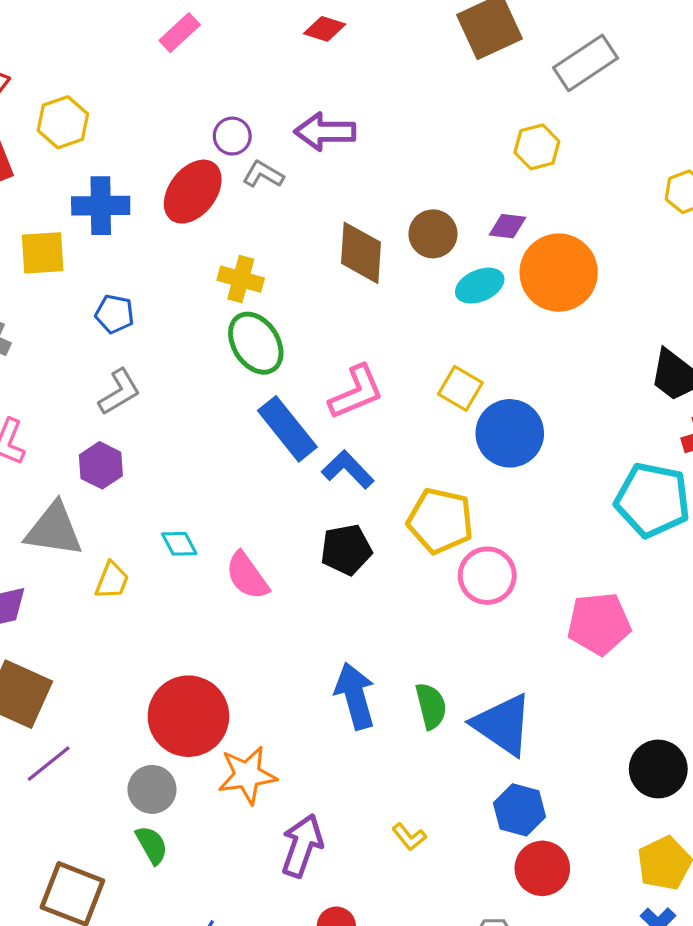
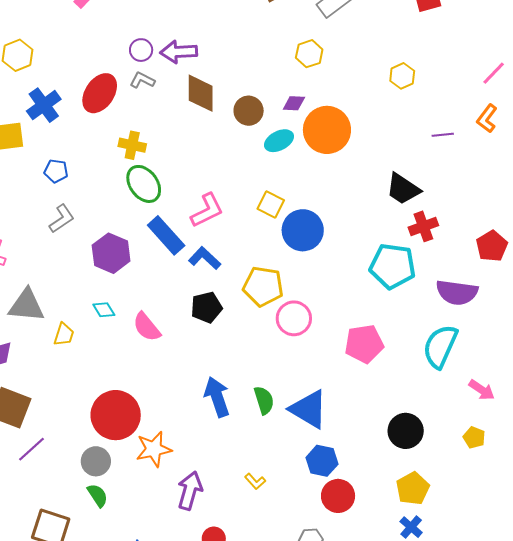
purple circle: (232, 136) -> (141, 50), moved
blue cross: (101, 206) -> (44, 105), turned -32
brown diamond: (361, 253) -> (201, 93), moved
purple hexagon: (101, 465) -> (111, 253), moved, size x1.4

